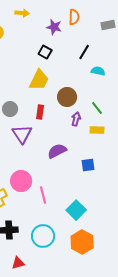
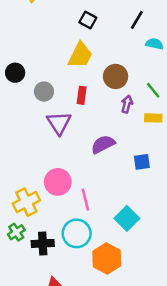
cyan circle: (43, 236) -> (77, 233), moved
orange hexagon: (82, 242) -> (107, 259), moved

